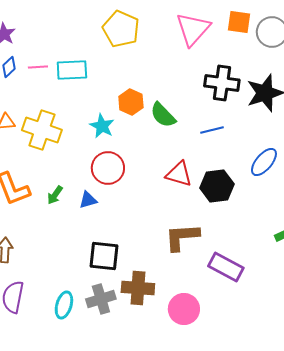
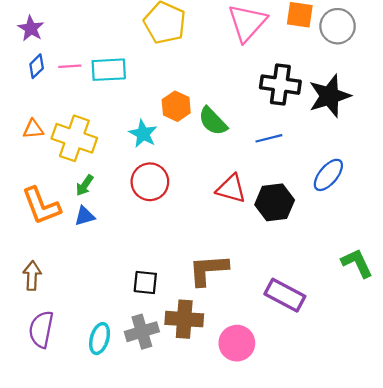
green arrow: (55, 195) -> (85, 185), moved
blue triangle: (88, 200) -> (85, 216), moved
brown L-shape: (182, 237) -> (208, 270), moved
black square: (104, 256) -> (145, 282), size x0.7

